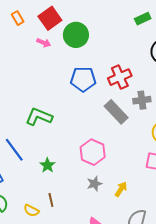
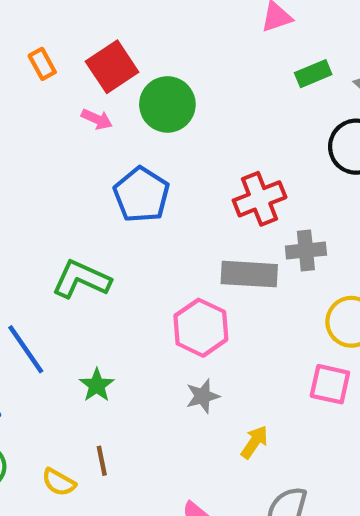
blue pentagon: (83, 79) -> (141, 195), moved, turned 30
gray rectangle: (116, 112) -> (249, 274), turned -45
pink hexagon: (93, 152) -> (201, 328), moved
gray star: (94, 184) -> (203, 396), moved

